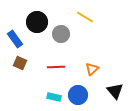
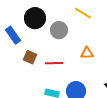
brown square: (20, 63) -> (30, 57), moved
orange triangle: (92, 69) -> (87, 53), moved, turned 40

